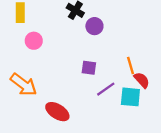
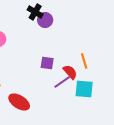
purple circle: (94, 26) -> (45, 20), moved
red semicircle: (142, 80) -> (70, 72), moved

